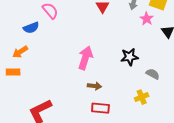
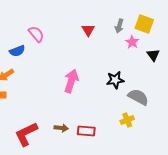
gray semicircle: (153, 74) -> (138, 97), size x1.5
brown arrow: (94, 86) -> (61, 128), moved

